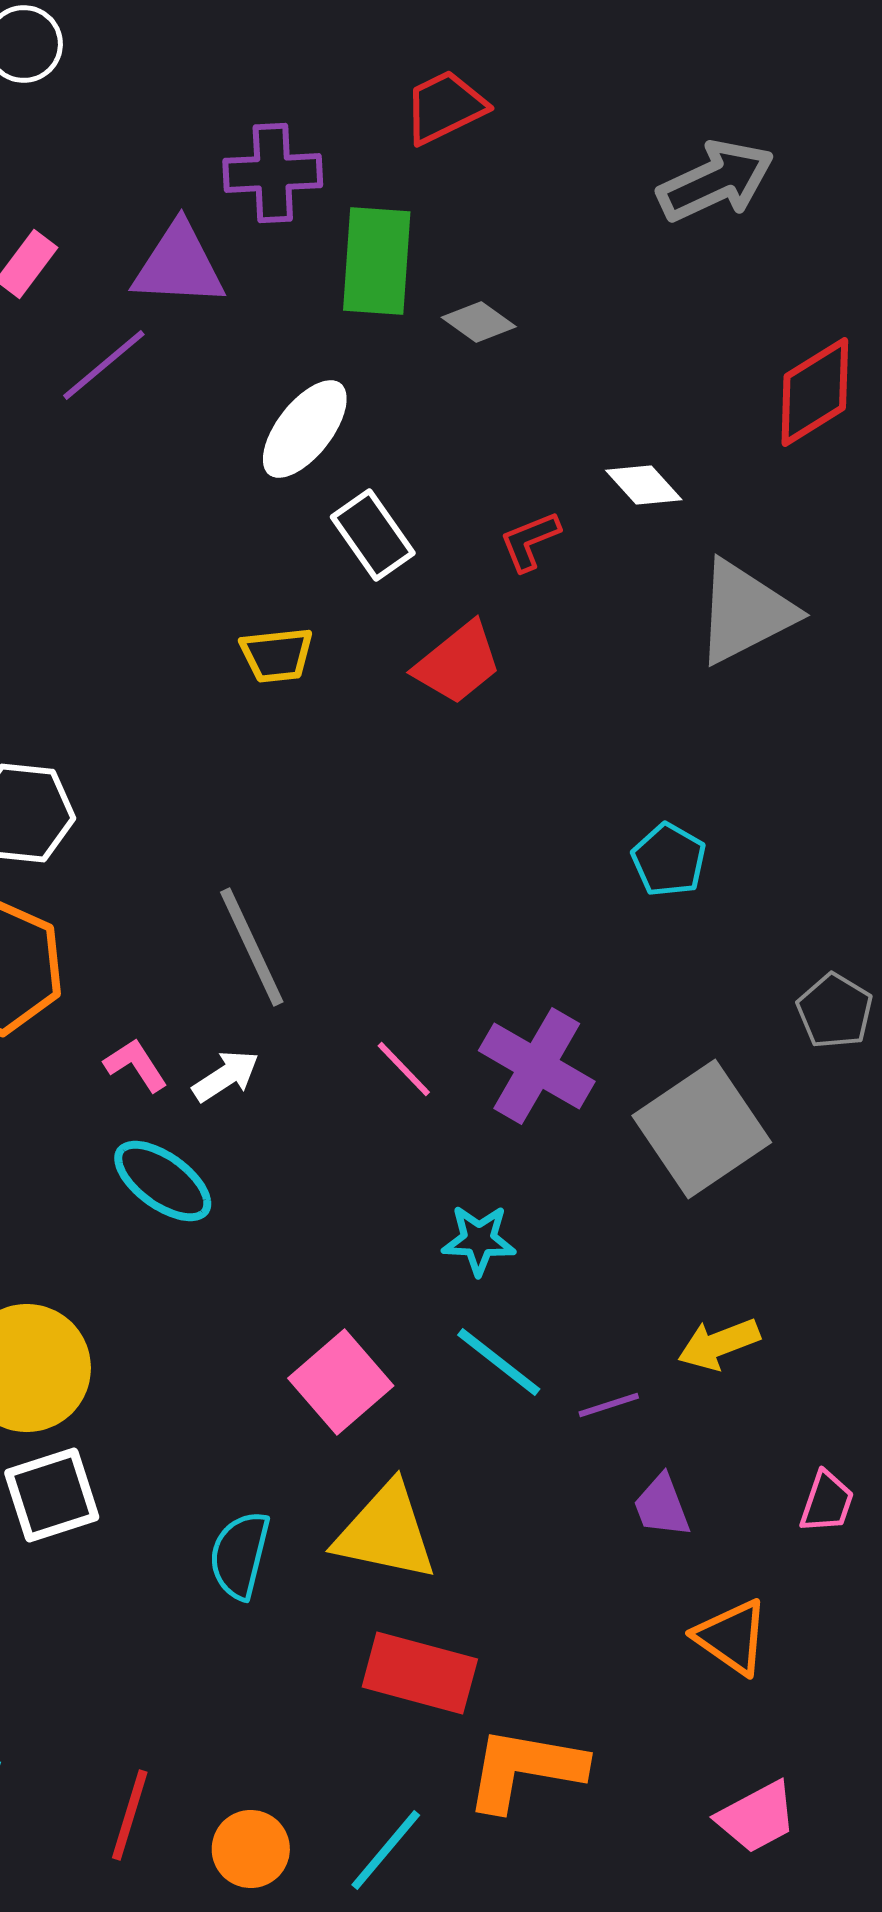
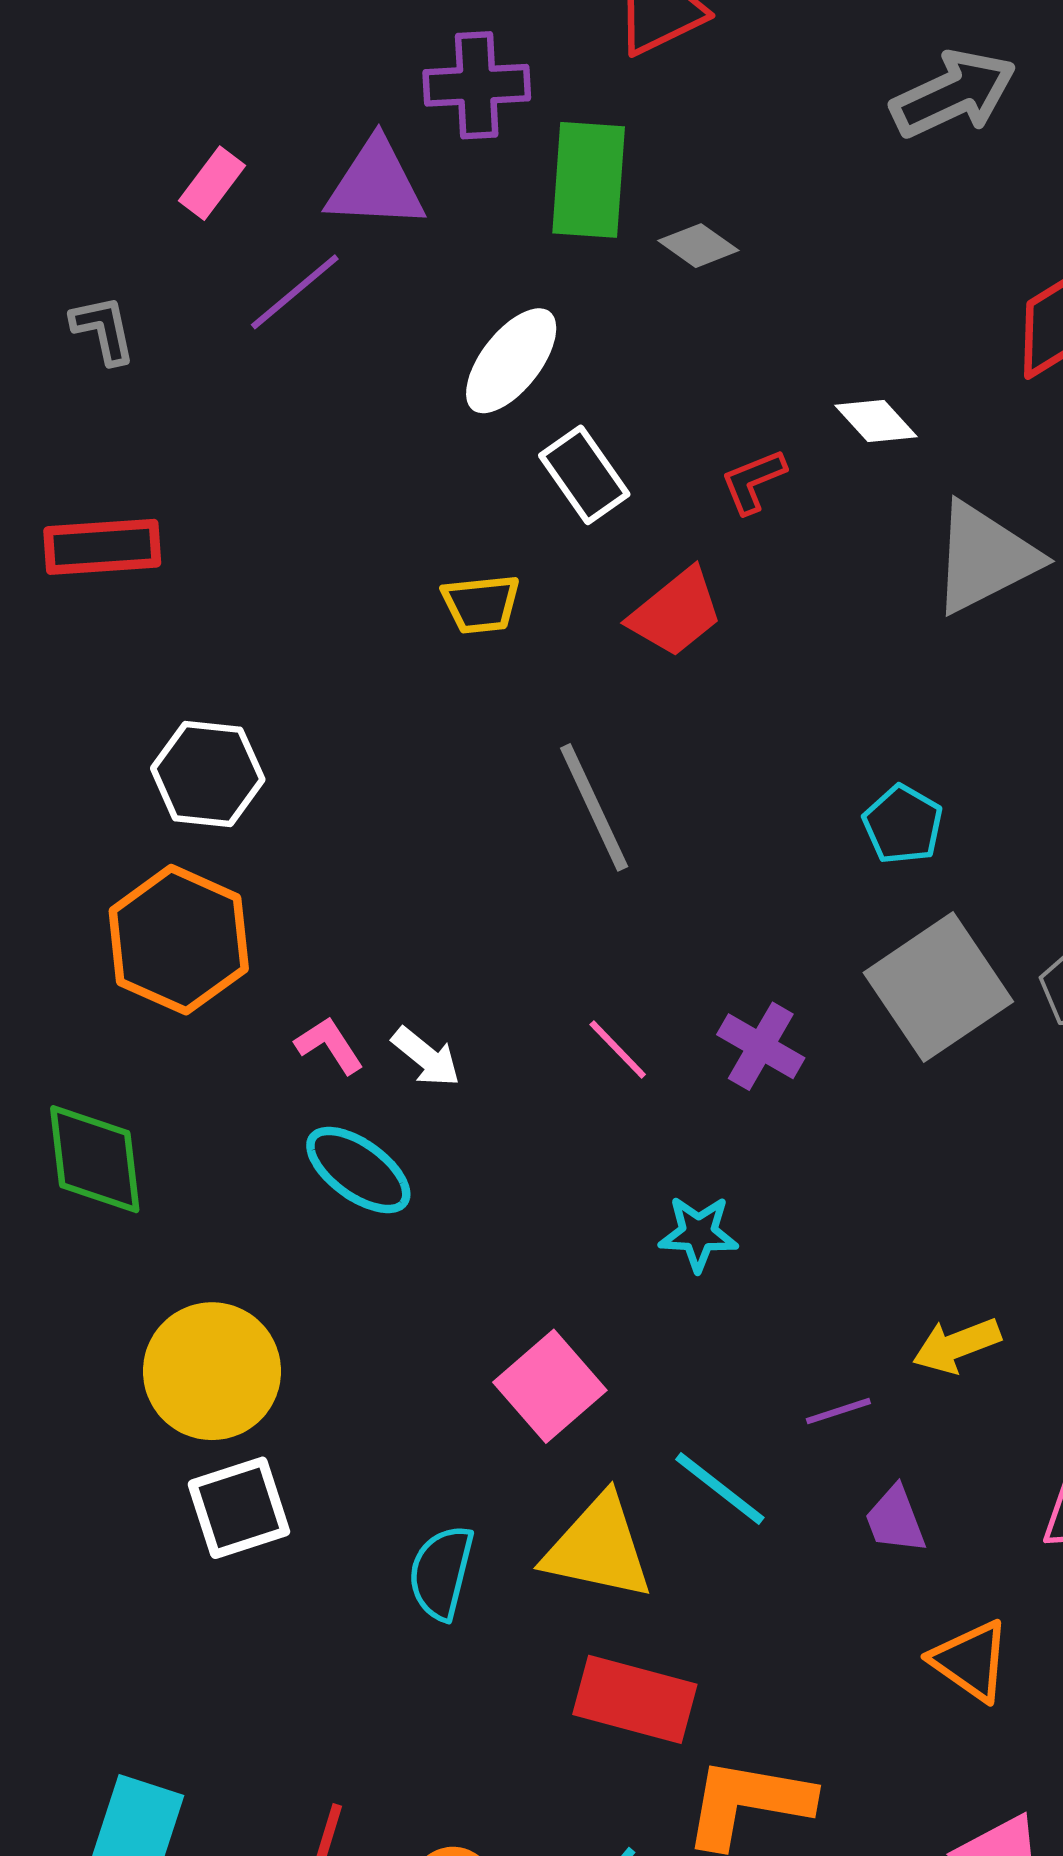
gray line: (252, 947) -> (594, 807), moved
purple cross: (537, 1066) -> (761, 1046), size x0.7
white arrow: (226, 1076) -> (426, 1057), turned 72
gray square: (702, 1129) -> (938, 987), moved
cyan line: (499, 1362) -> (720, 1488), moved

